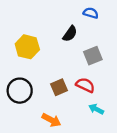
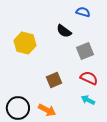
black semicircle: (70, 34) -> (64, 31), turned 91
red semicircle: (85, 85) -> (89, 78), moved
black circle: (20, 91) -> (18, 108), moved

